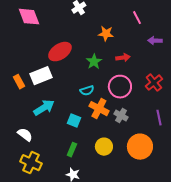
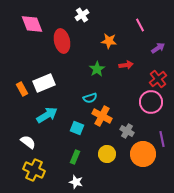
purple arrow: (155, 41) -> (158, 48), turned 144
red ellipse: (60, 52) -> (62, 41), moved, turned -70
red cross: (154, 83) -> (158, 79), moved
pink circle: (120, 87) -> (151, 102), moved
gray cross: (121, 116) -> (127, 131), moved
purple line: (159, 118) -> (162, 139), moved

